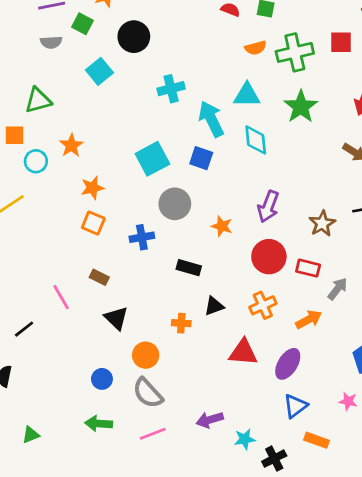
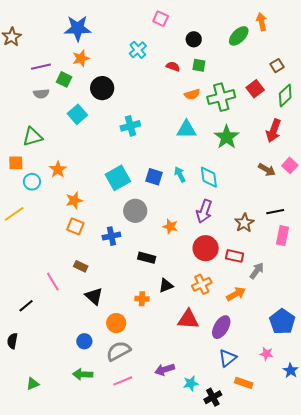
red square: (341, 42) -> (255, 89), turned -36
cyan arrow: (211, 119) -> (180, 174), moved, size x0.6
cyan diamond: (256, 140) -> (209, 177), moved
gray semicircle: (148, 393) -> (118, 351), turned 105

